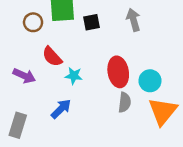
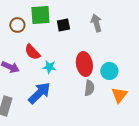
blue arrow: (61, 109) -> (39, 93), size x1.4
orange triangle: (163, 111) -> (119, 95), size x0.7

